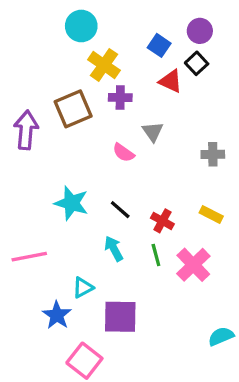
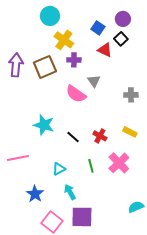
purple arrow: (26, 130) -> (16, 65), moved
pink semicircle: (123, 153) -> (76, 94), size x1.5
black line: (120, 210) -> (73, 137), moved
cyan arrow: (114, 249) -> (70, 192), moved
green line: (156, 255) -> (91, 166), moved
cyan triangle: (83, 288) -> (59, 169), moved
purple square: (120, 317) -> (82, 217), moved

